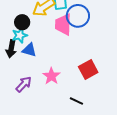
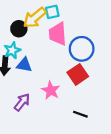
blue circle: (78, 16) -> (82, 49), moved
black circle: (22, 22) -> (19, 29), moved
red square: (88, 70) -> (78, 74), moved

